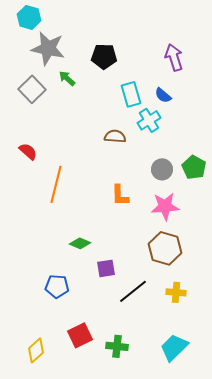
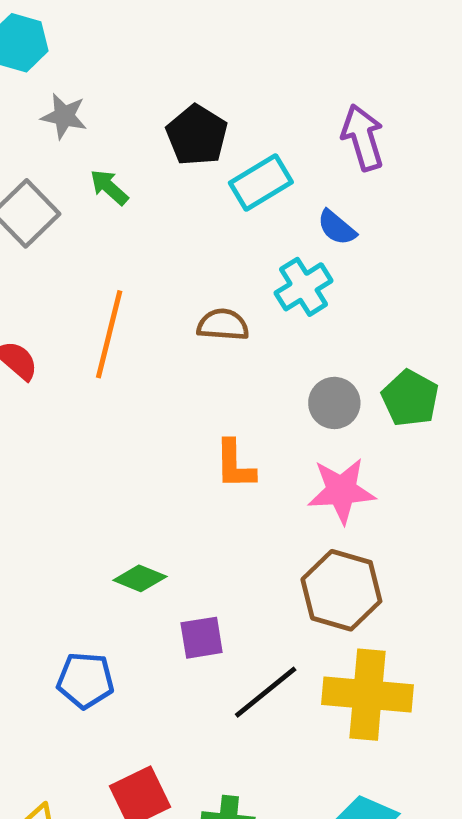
gray star: (48, 48) -> (64, 116), size x0.6
black pentagon: (104, 56) -> (197, 135), turned 30
cyan rectangle: (131, 94) -> (261, 183), moved, turned 75
orange line: (56, 184) -> (109, 334), moved
yellow cross: (176, 292) -> (368, 695), size x1.8

